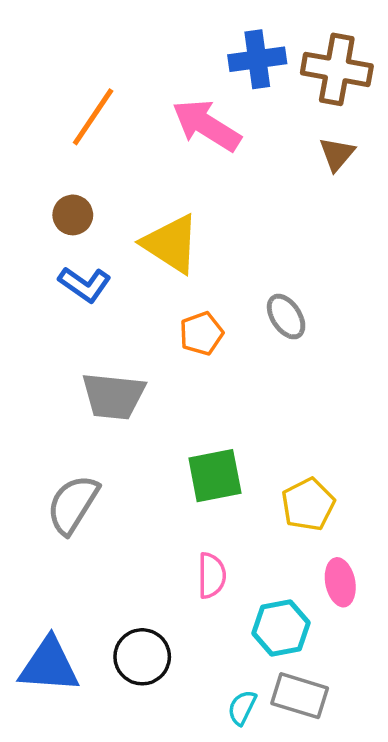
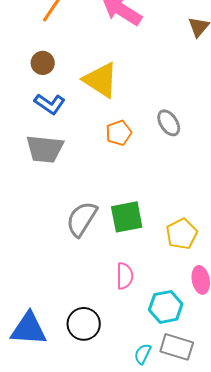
gray trapezoid: (113, 396) -> (45, 149), moved
gray semicircle: (73, 504) -> (82, 219), moved

